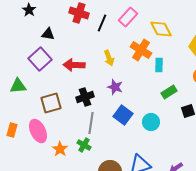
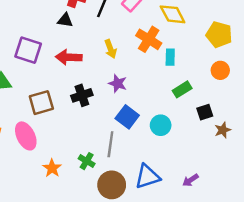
black triangle: (48, 34) -> (65, 20), moved
purple square: (40, 59) -> (28, 50), turned -30
gray line: (91, 123) -> (110, 144), moved
green cross: (84, 145) -> (87, 161), moved
orange star: (60, 149) -> (52, 168), moved

